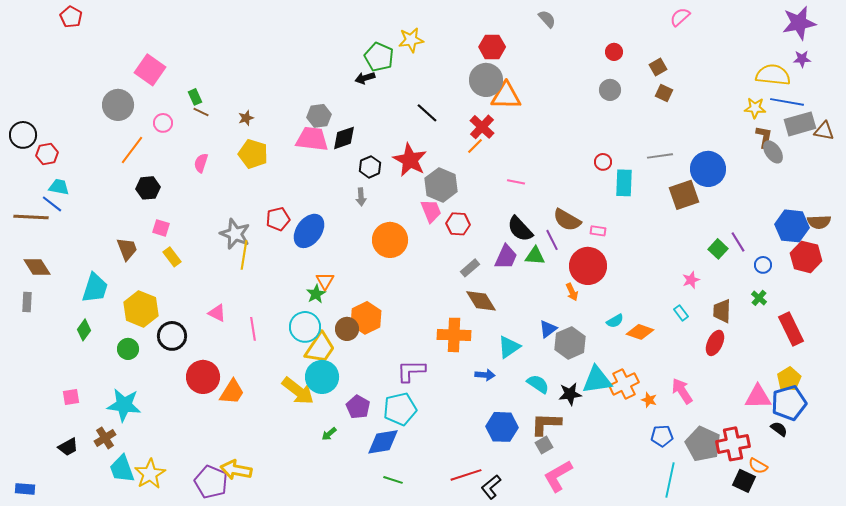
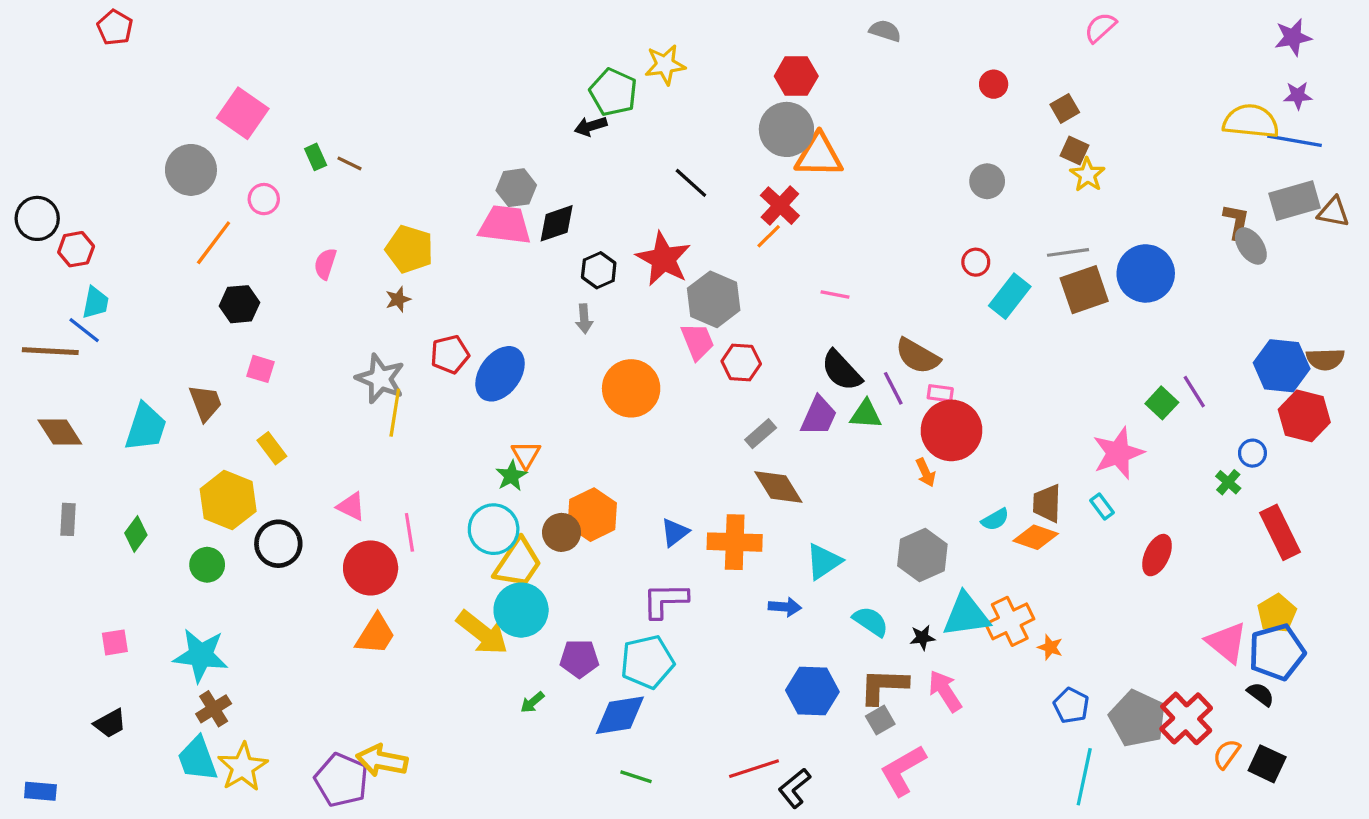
gray semicircle: (547, 19) -> (885, 31), turned -30
purple star: (799, 23) -> (1293, 37), size x0.7
gray circle: (610, 90) -> (987, 181), moved
blue line: (787, 102) -> (1295, 141), moved
yellow star: (755, 108) -> (1087, 175), moved, turned 30
brown line: (201, 112) -> (350, 163), moved
brown star: (246, 118) -> (398, 299), moved
cyan rectangle: (624, 183) -> (1010, 296), turned 36
cyan trapezoid: (59, 187) -> (95, 303), turned 90
brown square: (684, 195) -> (1084, 290), moved
pink rectangle: (598, 231) -> (940, 393), moved
yellow rectangle: (172, 257) -> (272, 448), moved
blue circle: (763, 265) -> (1252, 453), moved
pink star: (691, 280) -> (1118, 453), size x1.8
cyan trapezoid: (95, 288) -> (146, 427), moved
gray rectangle: (27, 302) -> (68, 519), moved
brown trapezoid: (722, 311) -> (1047, 503), moved
blue triangle: (548, 329) -> (675, 532), moved
red circle: (203, 377) -> (371, 568), moved
pink arrow: (682, 391) -> (945, 691), moved
black star: (570, 394) -> (922, 638), size x0.7
pink triangle: (758, 397) -> (1227, 642), turned 40
purple pentagon: (358, 407) -> (579, 659), turned -30
blue pentagon: (662, 436) -> (1071, 706), turned 30
brown cross: (105, 438) -> (214, 709), moved
red cross: (733, 444) -> (1186, 718), turned -32
orange semicircle: (758, 466) -> (1227, 754), turned 96
black square: (744, 481) -> (1267, 764), moved

